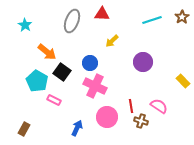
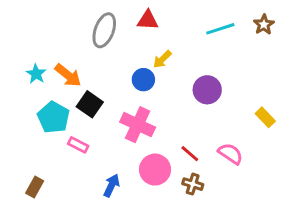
cyan star: (25, 25) -> (36, 74), moved
blue circle: (90, 63) -> (143, 80), moved
red line: (131, 106) -> (190, 154), turned -40
brown cross: (141, 121) -> (193, 184), moved

